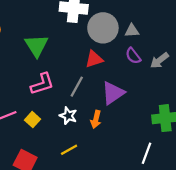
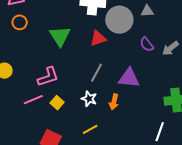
gray triangle: (132, 31) -> (147, 11), moved
red triangle: (94, 59) -> (98, 38), moved
pink L-shape: (42, 84) -> (48, 77), moved
purple triangle: (113, 93) -> (129, 78), turned 40

